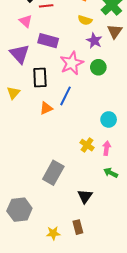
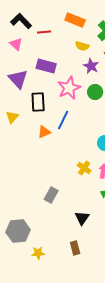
pink triangle: (26, 21) -> (16, 44), moved
gray rectangle: (53, 173) -> (51, 195), size x0.7
yellow star: (53, 233) -> (38, 253), moved

